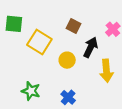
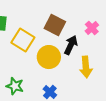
brown square: (73, 26) -> (55, 25), size x1.5
yellow circle: (67, 60) -> (49, 57), size x1.5

